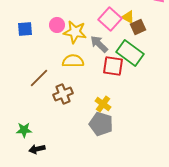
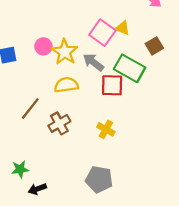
brown square: (138, 27) -> (154, 46), moved
yellow star: (75, 32) -> (65, 52), turned 30
gray pentagon: (101, 124) -> (99, 179), moved

